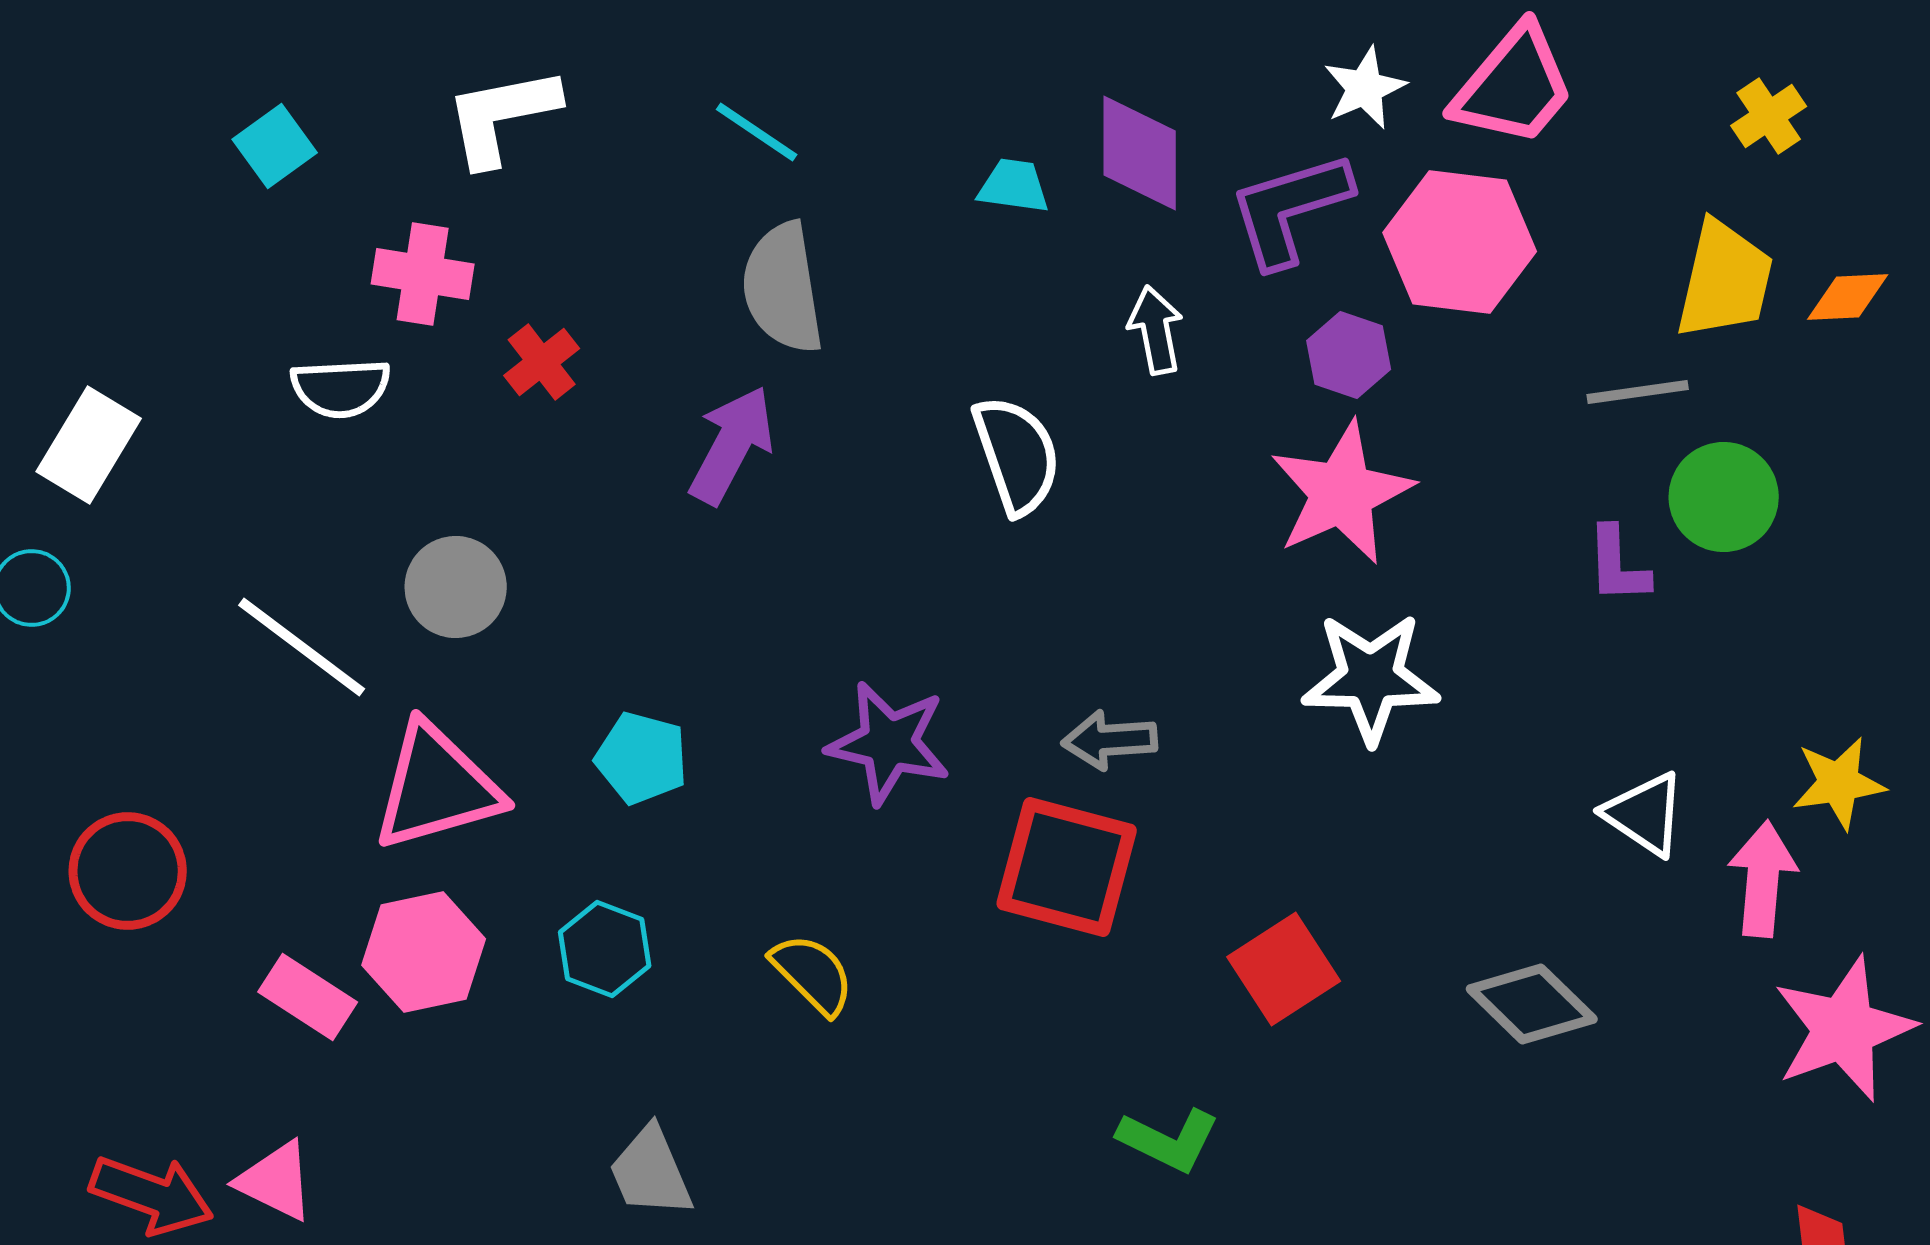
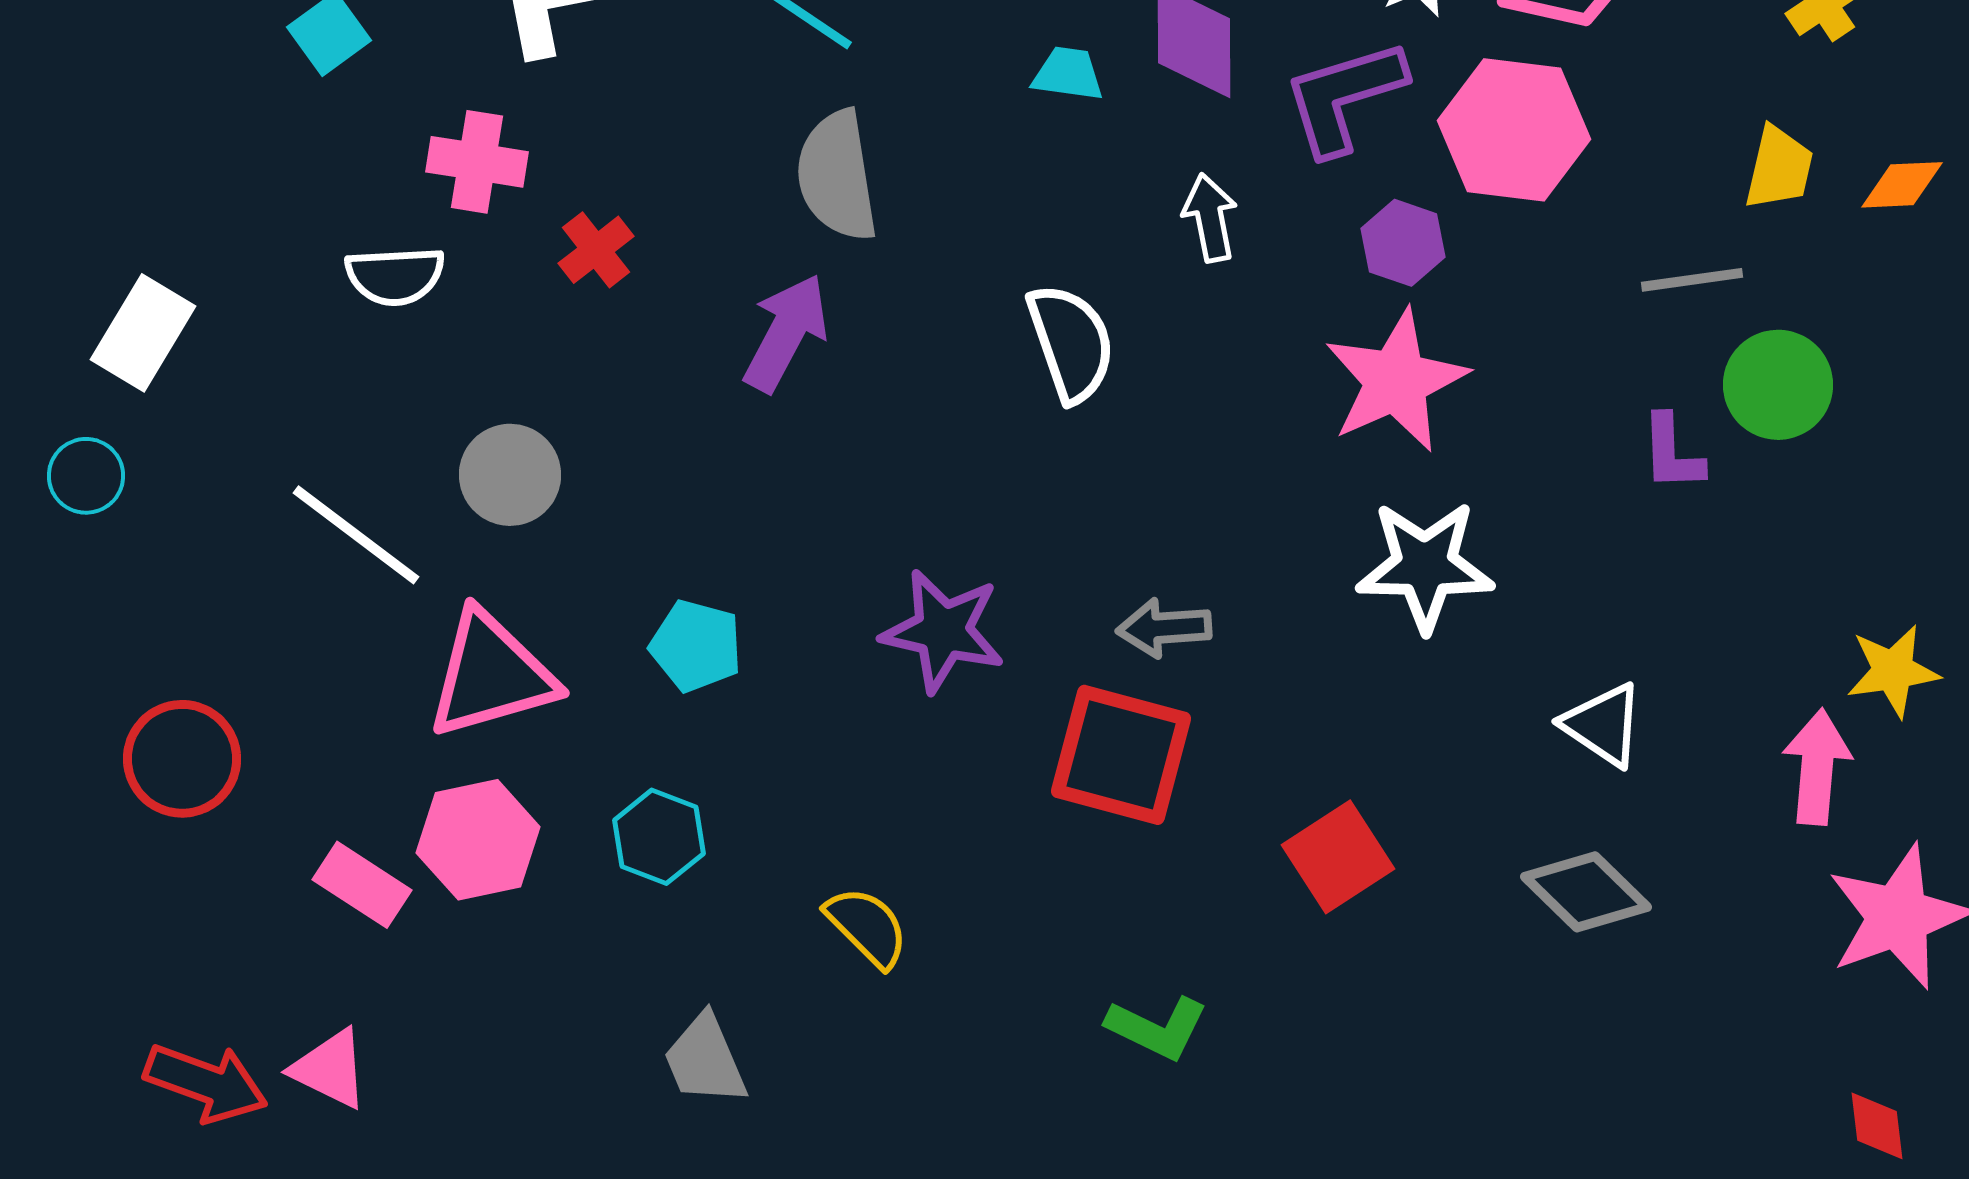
yellow trapezoid: (1725, 280) -> (1779, 168), size x0.7
white triangle: (1645, 814) -> (1603, 725), moved
yellow semicircle: (813, 974) -> (867, 927), moved
green L-shape: (1169, 1140) -> (1157, 1028), moved

